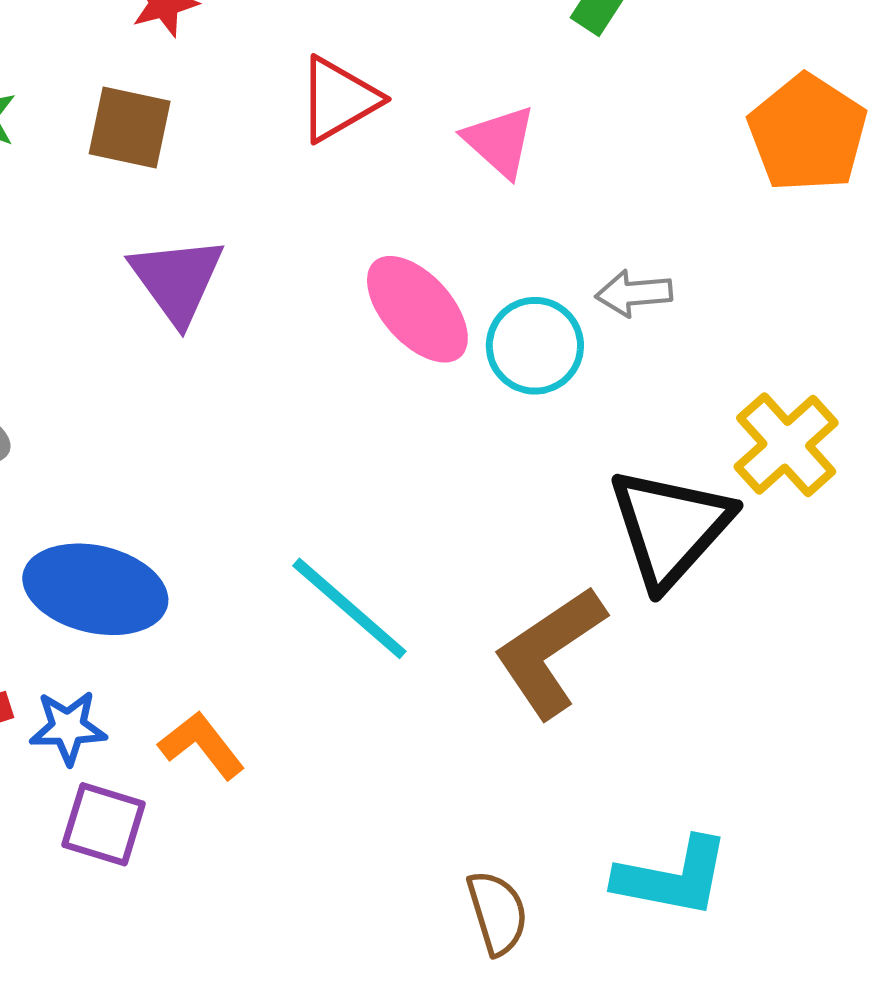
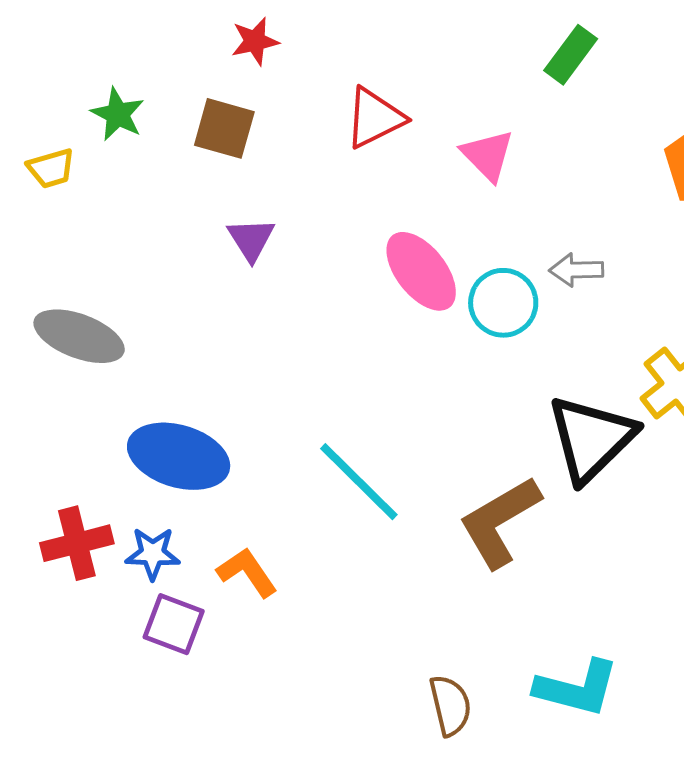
purple triangle: (177, 280) -> (251, 239), size x0.7

